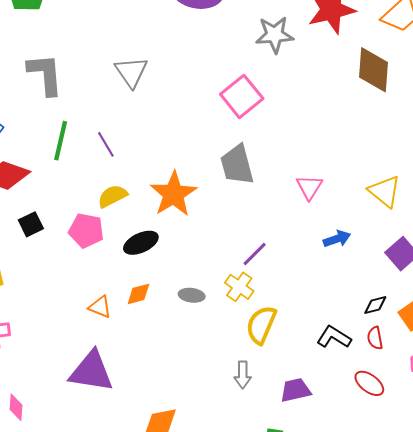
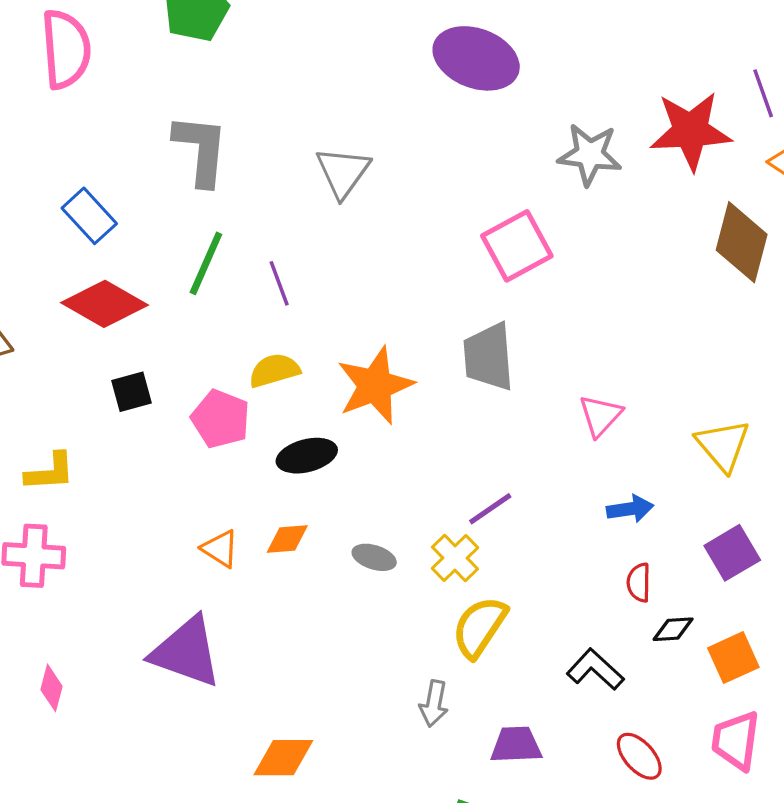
red semicircle: (375, 338) -> (639, 583), moved

